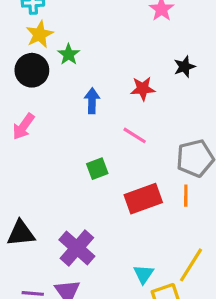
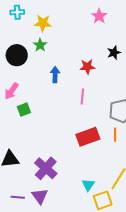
yellow star: (40, 34) -> (43, 23), moved, turned 30
pink line: (135, 135) -> (82, 97), turned 63
green square: (97, 169) -> (24, 110), moved

